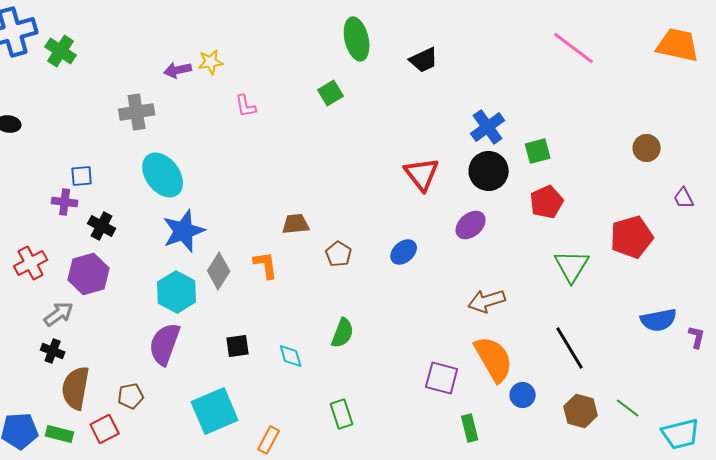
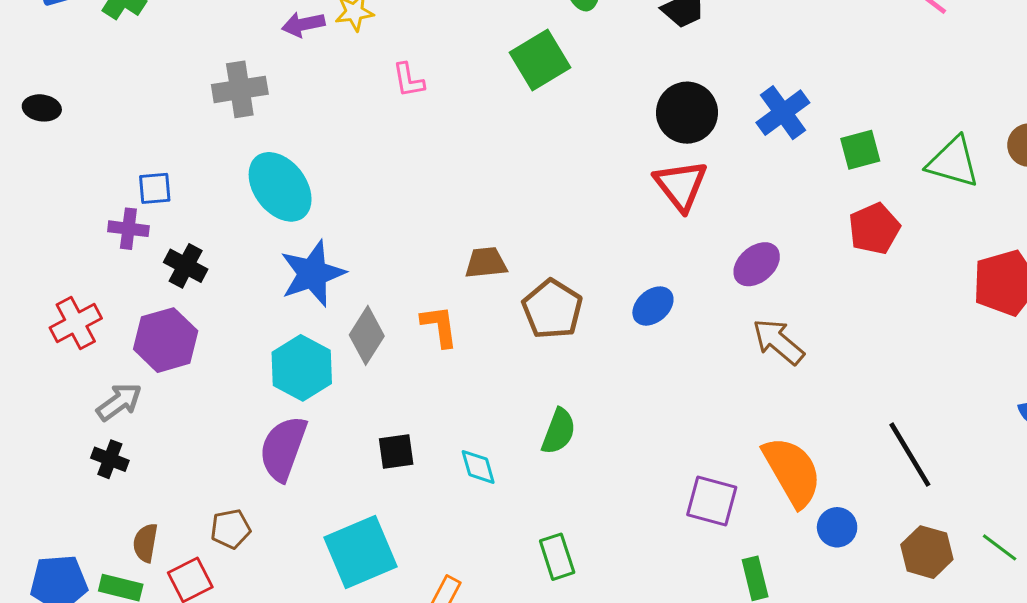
green square: (331, 93) -> (540, 60), size x1.5
black circle: (489, 171) -> (687, 113), moved
brown pentagon: (339, 254) -> (552, 309), size x1.5
green triangle: (572, 266) -> (953, 162), moved, turned -45
brown arrow: (487, 301) -> (778, 342), moved, turned 57
brown semicircle: (76, 388) -> (145, 543), moved, size x0.6

